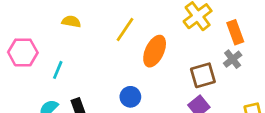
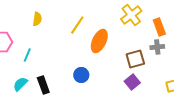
yellow semicircle: (71, 22) -> (37, 19), turned 88
gray cross: (233, 59) -> (157, 47), turned 32

